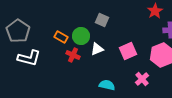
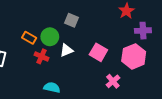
pink square: (128, 51) -> (98, 52), turned -36
cyan semicircle: (107, 85) -> (52, 88), moved

